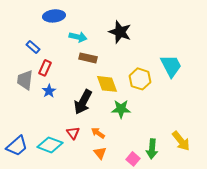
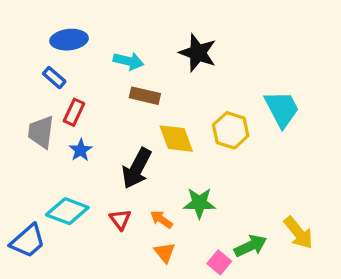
blue ellipse: (54, 16) -> (69, 40), moved
green star: (121, 109) -> (199, 203), moved
cyan diamond: (50, 145) -> (67, 211), moved
green arrow: (152, 149) -> (251, 246), turned -120

